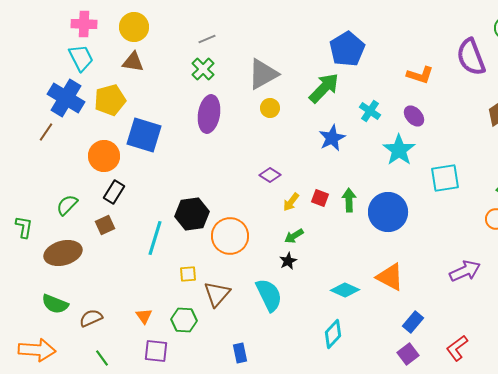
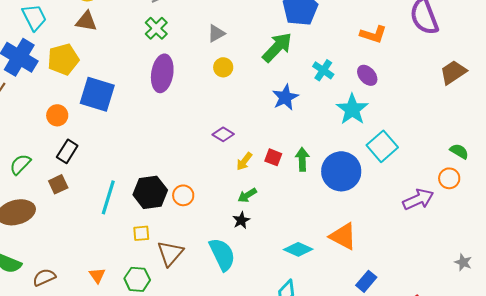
gray triangle: (263, 74) -> (216, 33), size x0.6
orange circle: (104, 156) -> (57, 115), size x0.7
cyan square: (445, 178) -> (382, 146), moved, turned -32
black hexagon: (192, 214) -> (150, 192), moved
orange circle: (230, 236) -> (183, 195), size x0.6
purple arrow: (465, 271) -> (418, 199), moved

